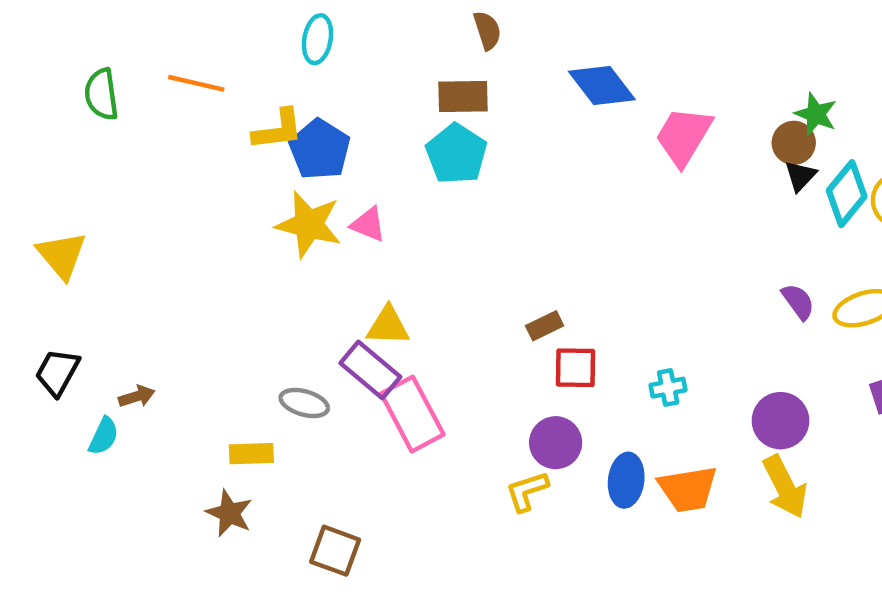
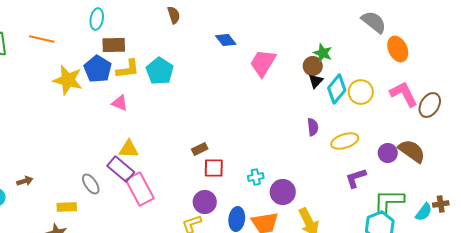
blue diamond: (602, 86) -> (226, 40), size x0.7
brown rectangle: (463, 97) -> (114, 45), moved
yellow L-shape: (278, 130) -> (128, 69), moved
yellow star: (309, 224) -> (68, 80), moved
purple semicircle: (798, 302) -> (313, 127), moved, turned 30
brown arrow: (137, 396) -> (25, 181), moved
gray ellipse: (304, 403) -> (91, 184), turned 40
purple circle: (780, 421) -> (283, 192), moved

